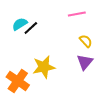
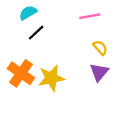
cyan semicircle: (20, 24) -> (28, 13), moved
orange cross: (18, 81) -> (21, 73), moved

